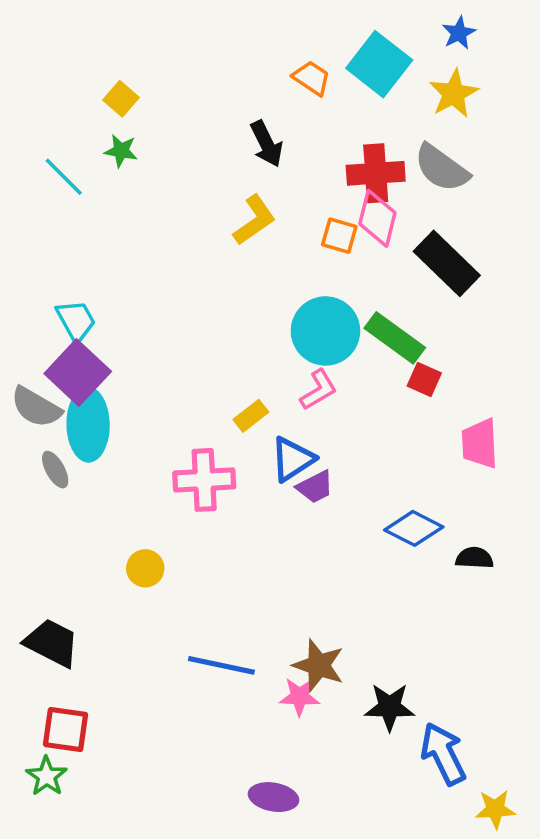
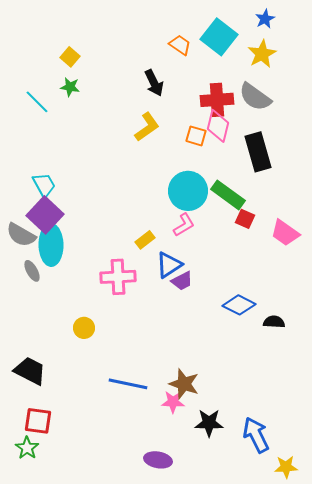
black rectangle: (447, 263) -> (258, 152), turned 30
pink trapezoid: (480, 444) -> (285, 233), moved, turned -52
black star: (390, 707) -> (209, 423), moved

